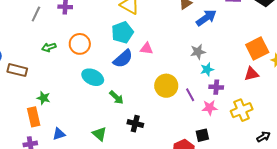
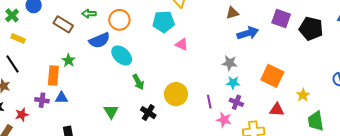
orange square: (257, 49) -> (272, 76), moved, turned 35
blue semicircle: (123, 59) -> (99, 40), moved
brown rectangle: (17, 70) -> (63, 24), moved
red triangle: (251, 74) -> (277, 110), moved
yellow circle: (166, 86) -> (176, 94), moved
blue triangle: (59, 134) -> (61, 98), moved

